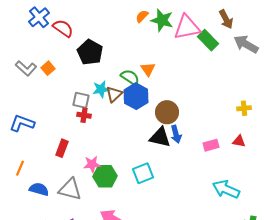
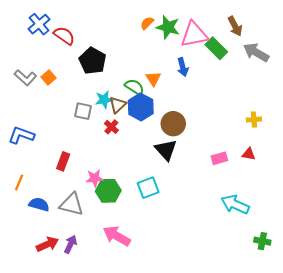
red cross: (84, 115) -> (111, 127), moved, turned 32
blue arrow: (176, 134) -> (183, 67), moved
black triangle: (160, 137) -> (166, 150), turned 35

